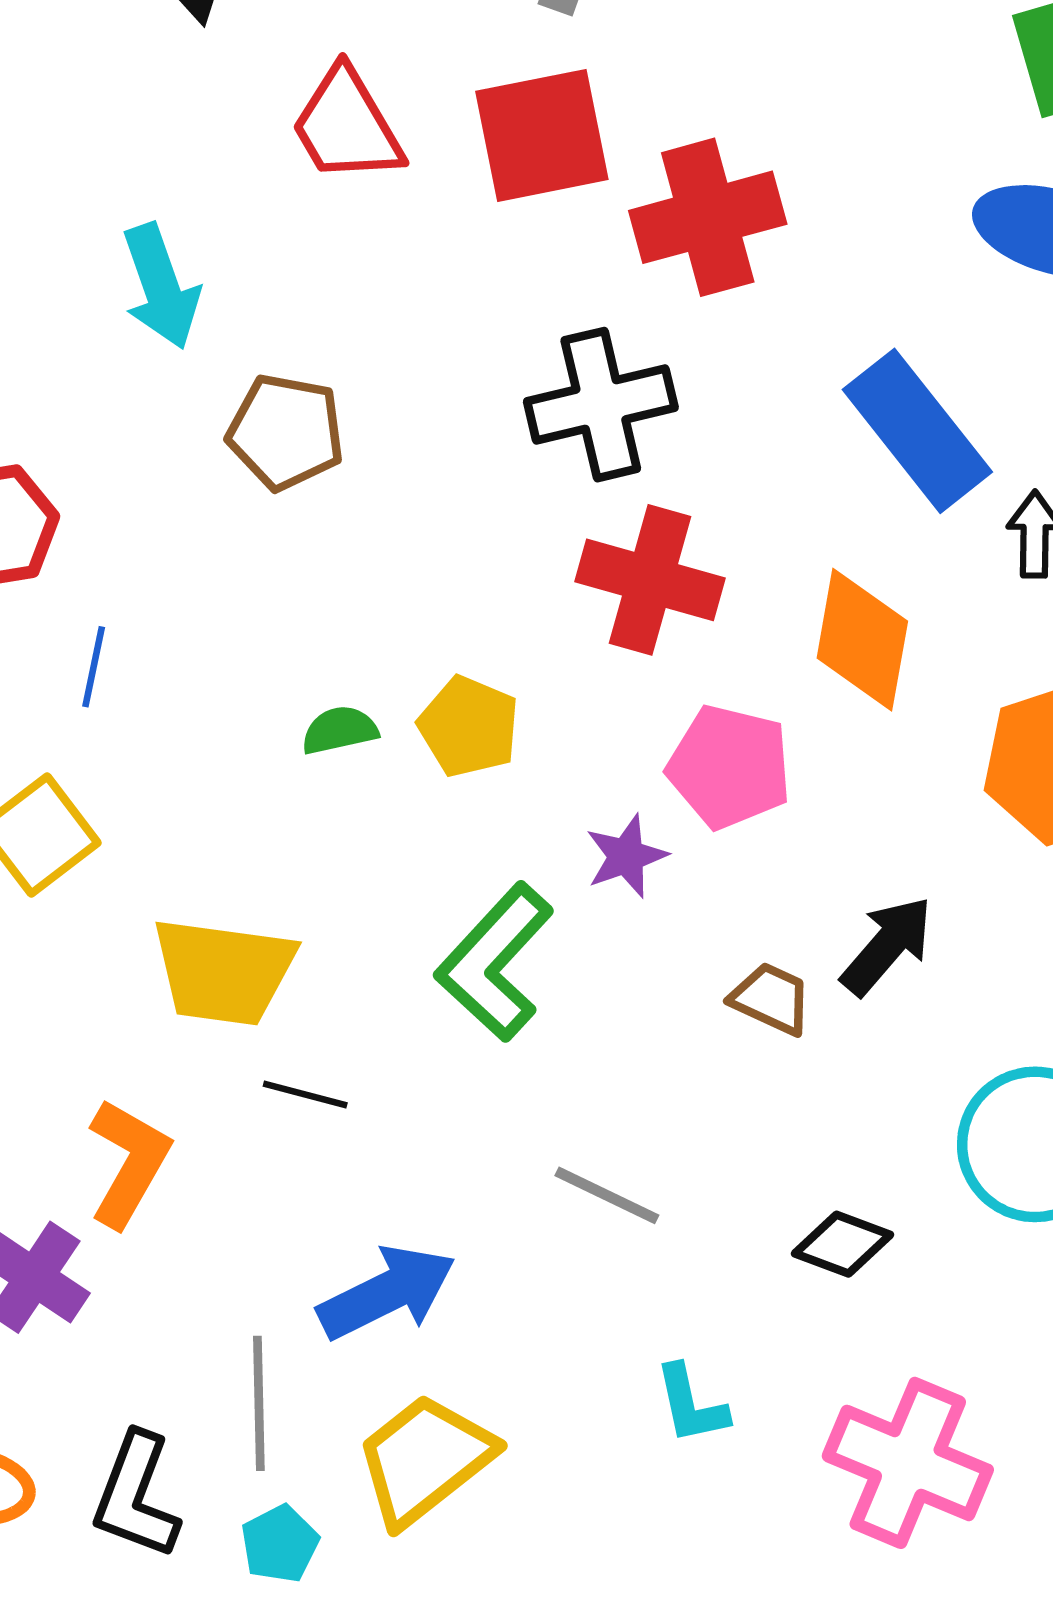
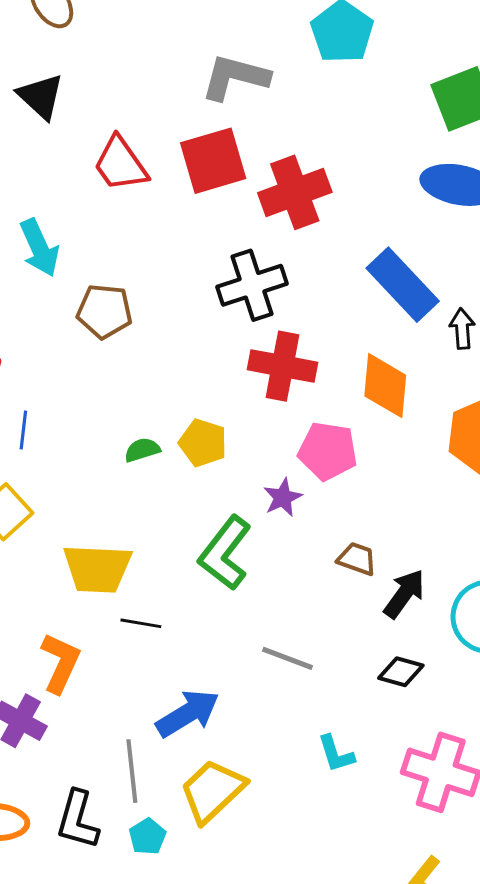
black arrow: (887, 946) -> (404, 594), moved

